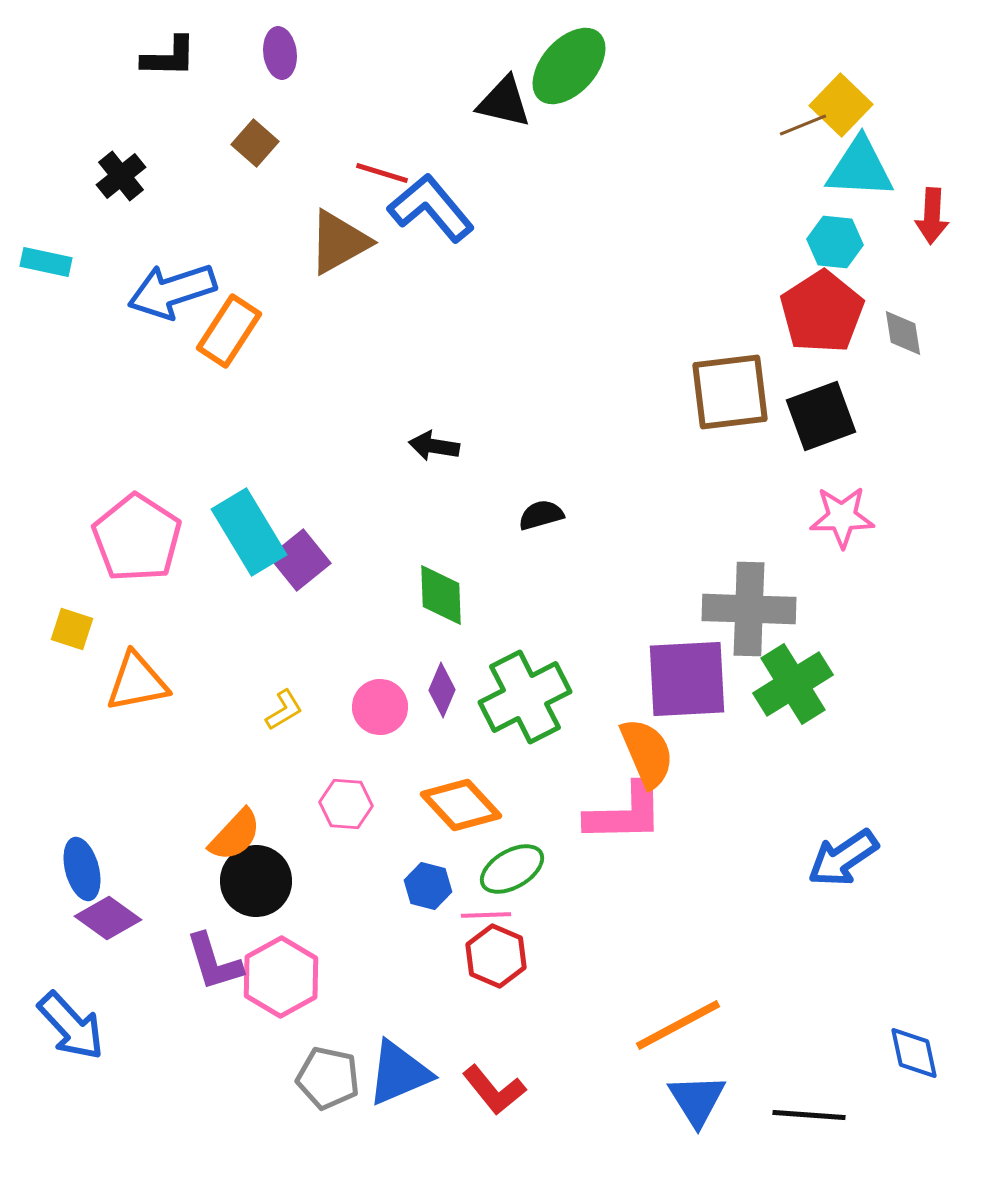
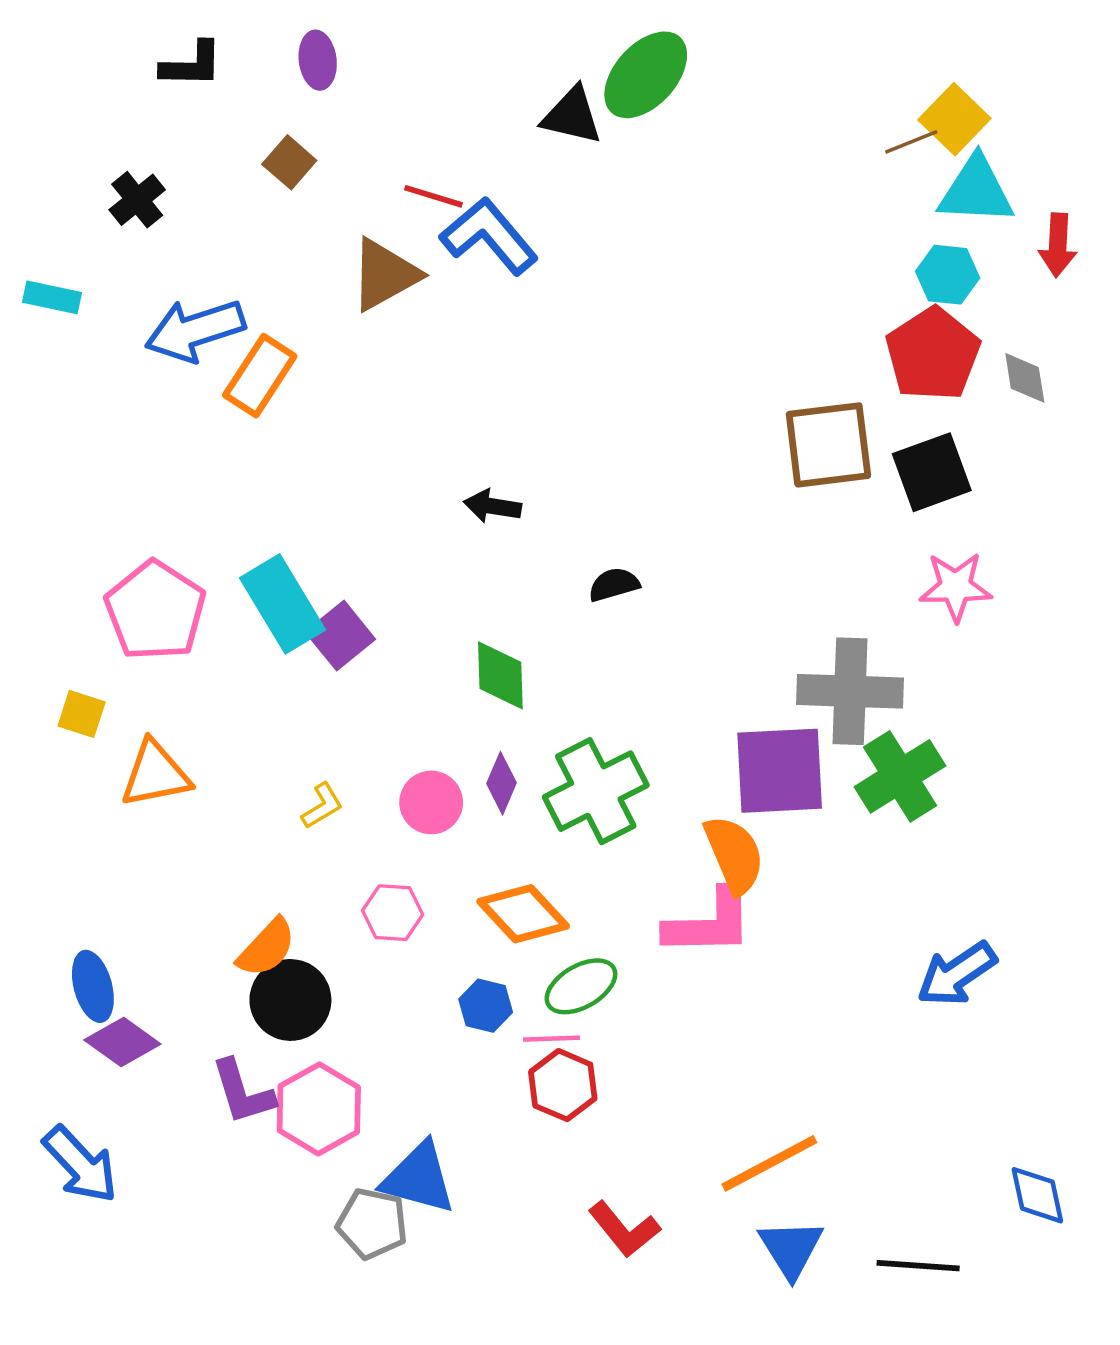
blue triangle: (399, 1073) -> (419, 1178), moved, turned 38
red L-shape: (494, 1090) -> (624, 1229), moved

